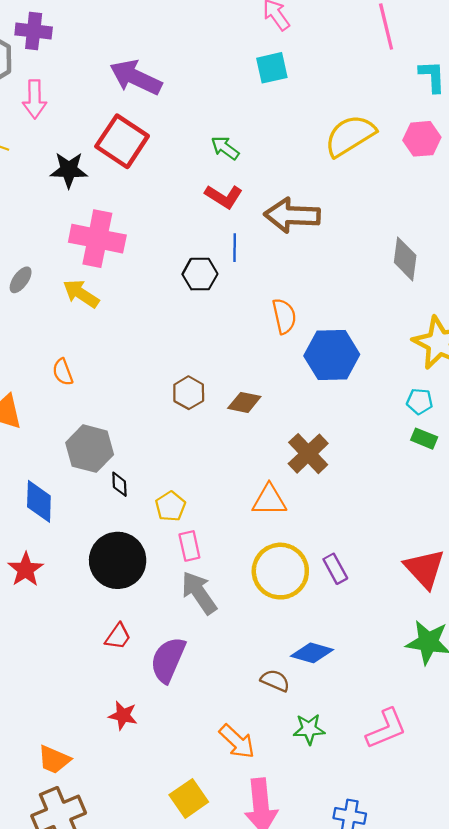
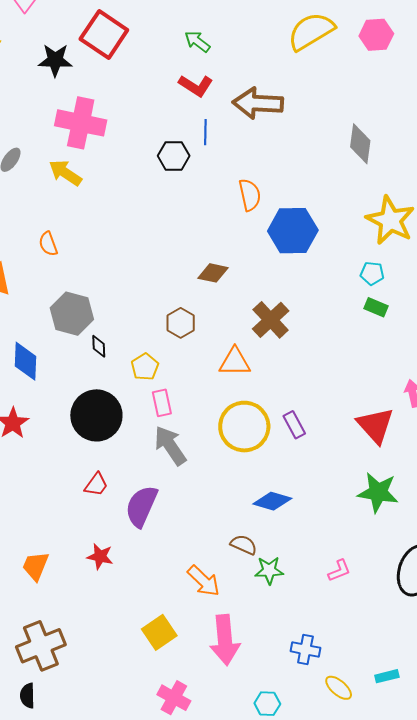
brown hexagon: (189, 393) -> (181, 323), moved
brown semicircle: (275, 681) -> (244, 545), moved
pink L-shape: (386, 729) -> (339, 571), size x0.6
orange trapezoid: (54, 760) -> (36, 566), moved, turned 88

